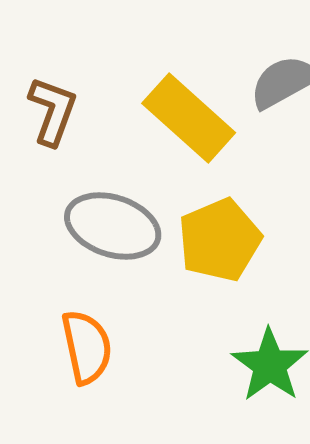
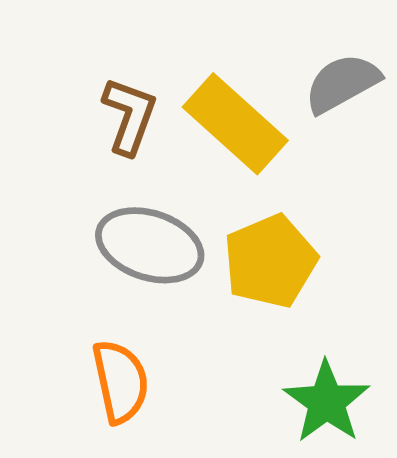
brown L-shape: (53, 111) -> (129, 116), moved

